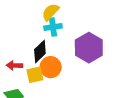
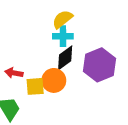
black diamond: (40, 52) -> (65, 58), moved

